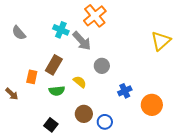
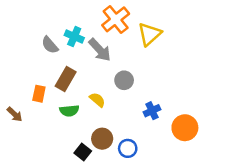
gray semicircle: (19, 33) -> (50, 45), moved
yellow triangle: (161, 41) -> (150, 34), moved
black square: (51, 125) -> (83, 152), moved

